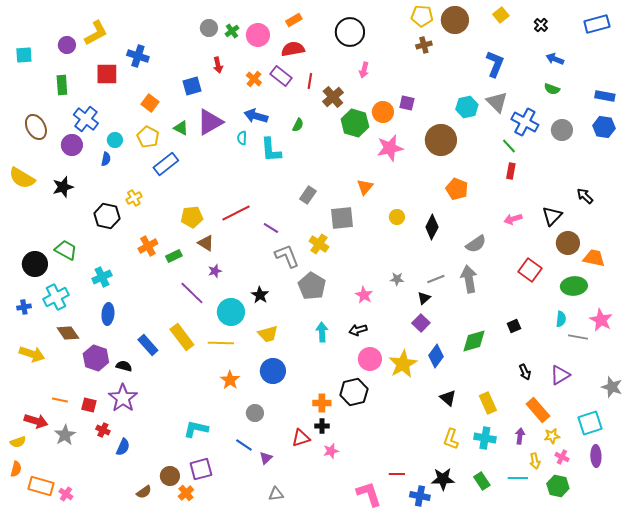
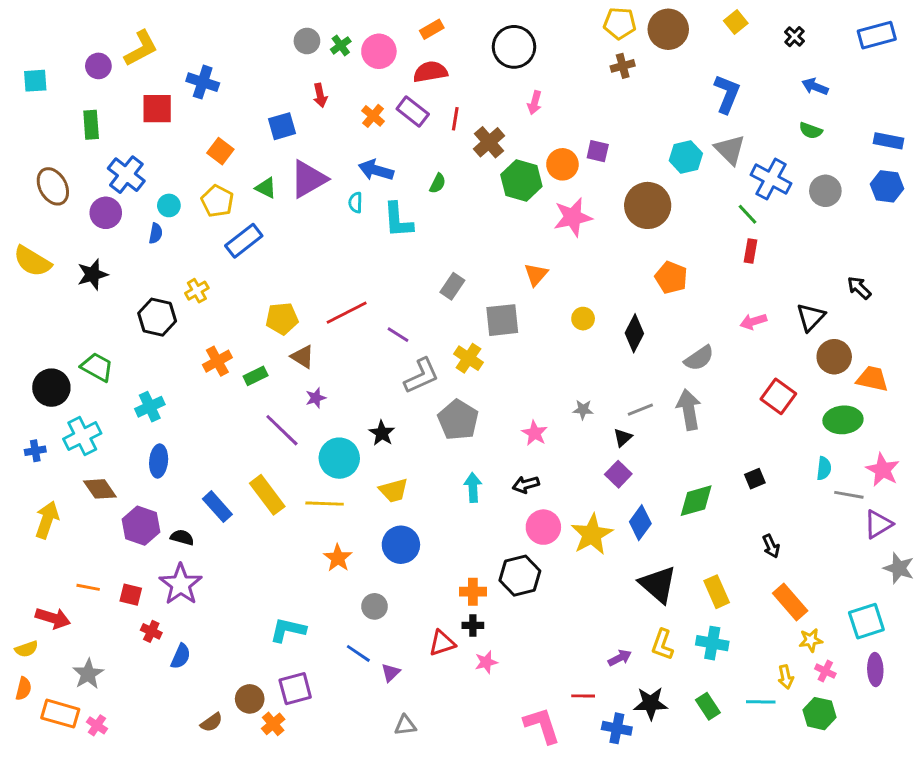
gray L-shape: (287, 256) -> (421, 376), turned 88
yellow arrow: (32, 354) -> (47, 520), turned -90
purple triangle: (560, 375) -> (878, 524), moved
black triangle: (448, 398) -> (658, 584), size x1.6
gray star: (65, 435) -> (88, 674), moved
purple arrow: (520, 436) -> (620, 658), moved, turned 56

